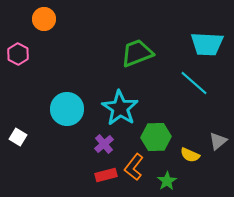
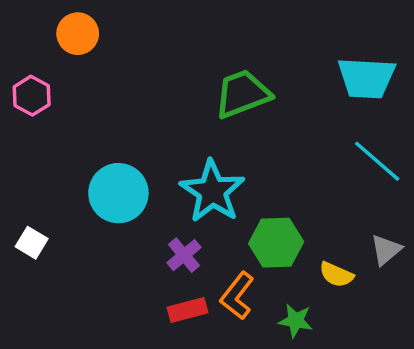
cyan line: (194, 83) -> (377, 161), moved
green star: (167, 181) -> (296, 321), turned -30

